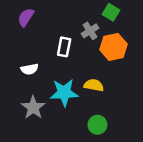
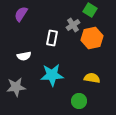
yellow semicircle: (94, 85) -> (92, 78), moved
gray star: (33, 107) -> (16, 87), moved, turned 30

